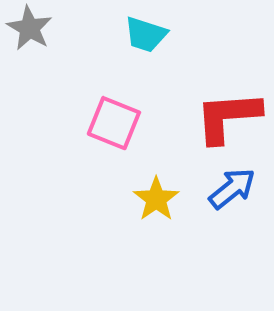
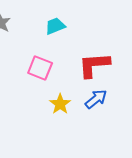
cyan trapezoid: (146, 34) -> (55, 26), turned 140

